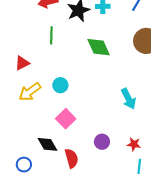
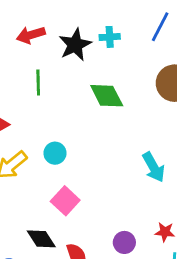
purple circle: (102, 142) -> (124, 242), moved

